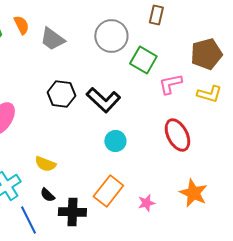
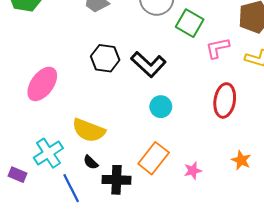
red ellipse: (177, 135) -> (225, 100), turned 36
yellow semicircle: (45, 164) -> (89, 130), size x1.5
orange star: (193, 193) -> (241, 160), size x0.7

